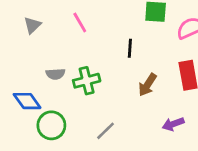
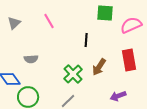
green cross: (87, 81) -> (73, 74), moved, turned -30

